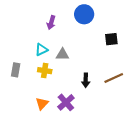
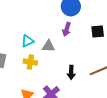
purple arrow: (51, 23) -> (67, 29), moved

